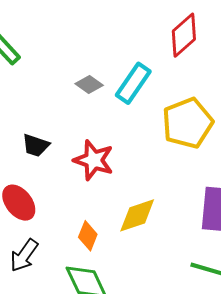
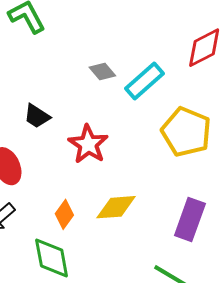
yellow pentagon: (188, 123) -> (186, 132), turned 30

